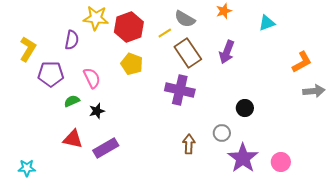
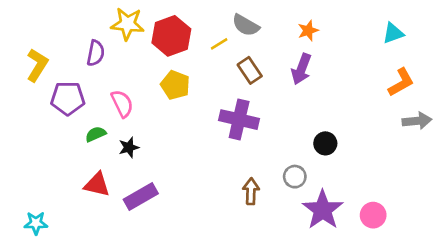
orange star: (224, 11) -> (308, 31), moved
cyan triangle: (267, 23) -> (393, 33), moved
brown rectangle: (188, 53) -> (250, 70), size x0.7

